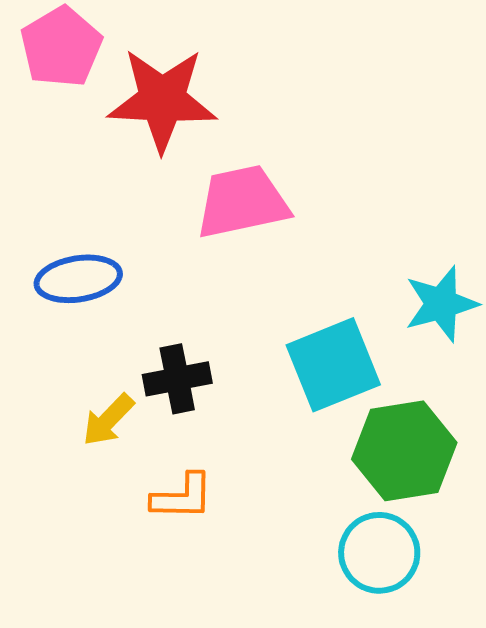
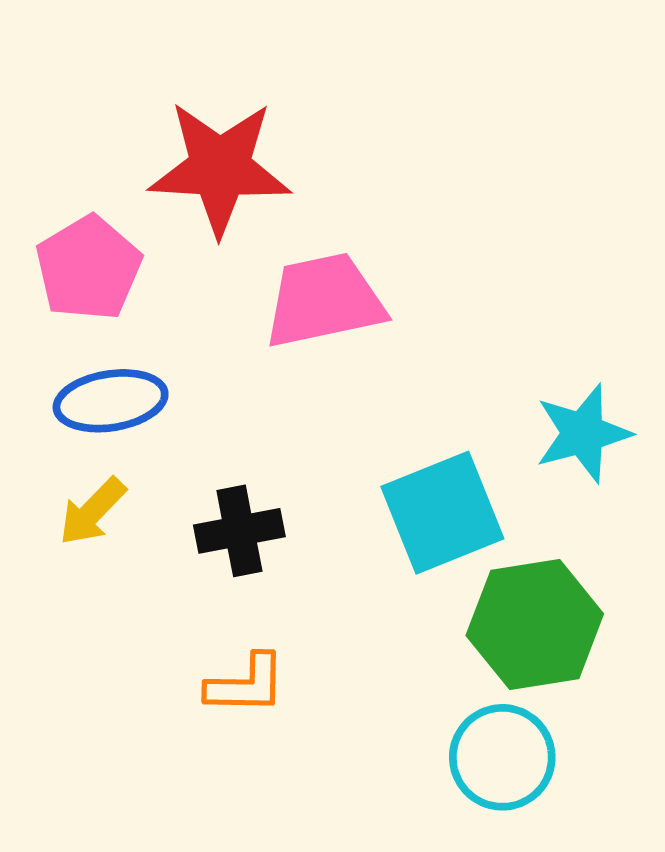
pink pentagon: (61, 47) -> (88, 268), moved
yellow arrow: (108, 420) -> (92, 511), moved

